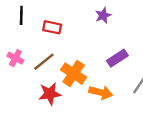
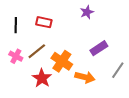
black line: (21, 15) -> (16, 25), moved
pink cross: (15, 58) -> (16, 56), moved
red star: (50, 94) -> (42, 78), turned -30

